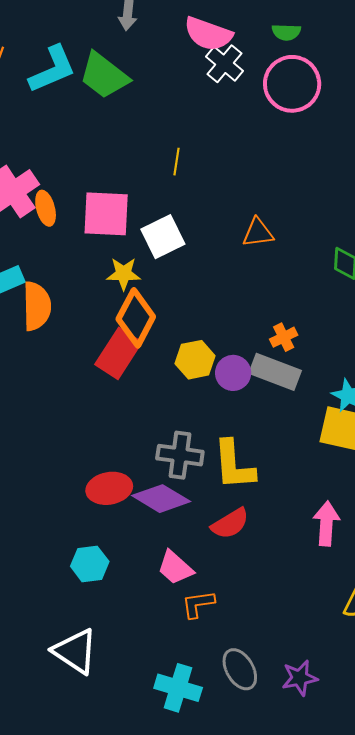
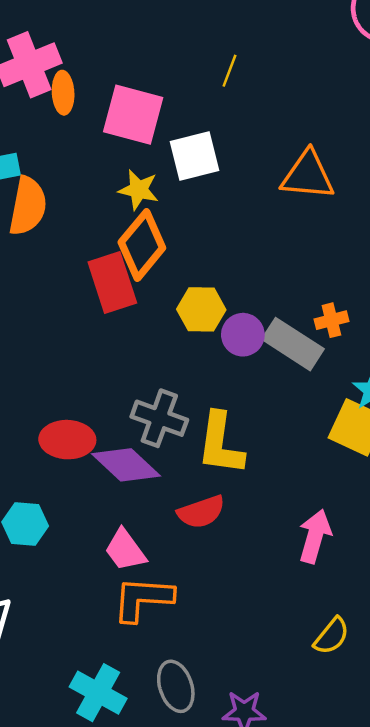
orange triangle: (258, 233) -> (308, 175), size x1.4
orange cross: (284, 337) -> (331, 320), moved
red rectangle: (118, 353) -> (112, 282), turned -63
orange L-shape: (198, 604) -> (143, 599), size x1.5

